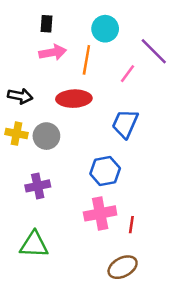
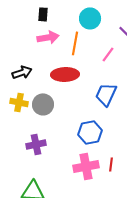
black arrow: (20, 96) -> (22, 72), turned -30
red line: (131, 225) -> (111, 164), moved

